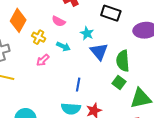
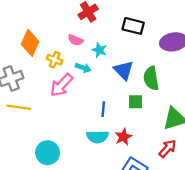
cyan star: (87, 33) -> (99, 50), moved
pink arrow: (43, 60) -> (61, 85), size x1.6
green square: (119, 82) -> (136, 102), moved, turned -32

